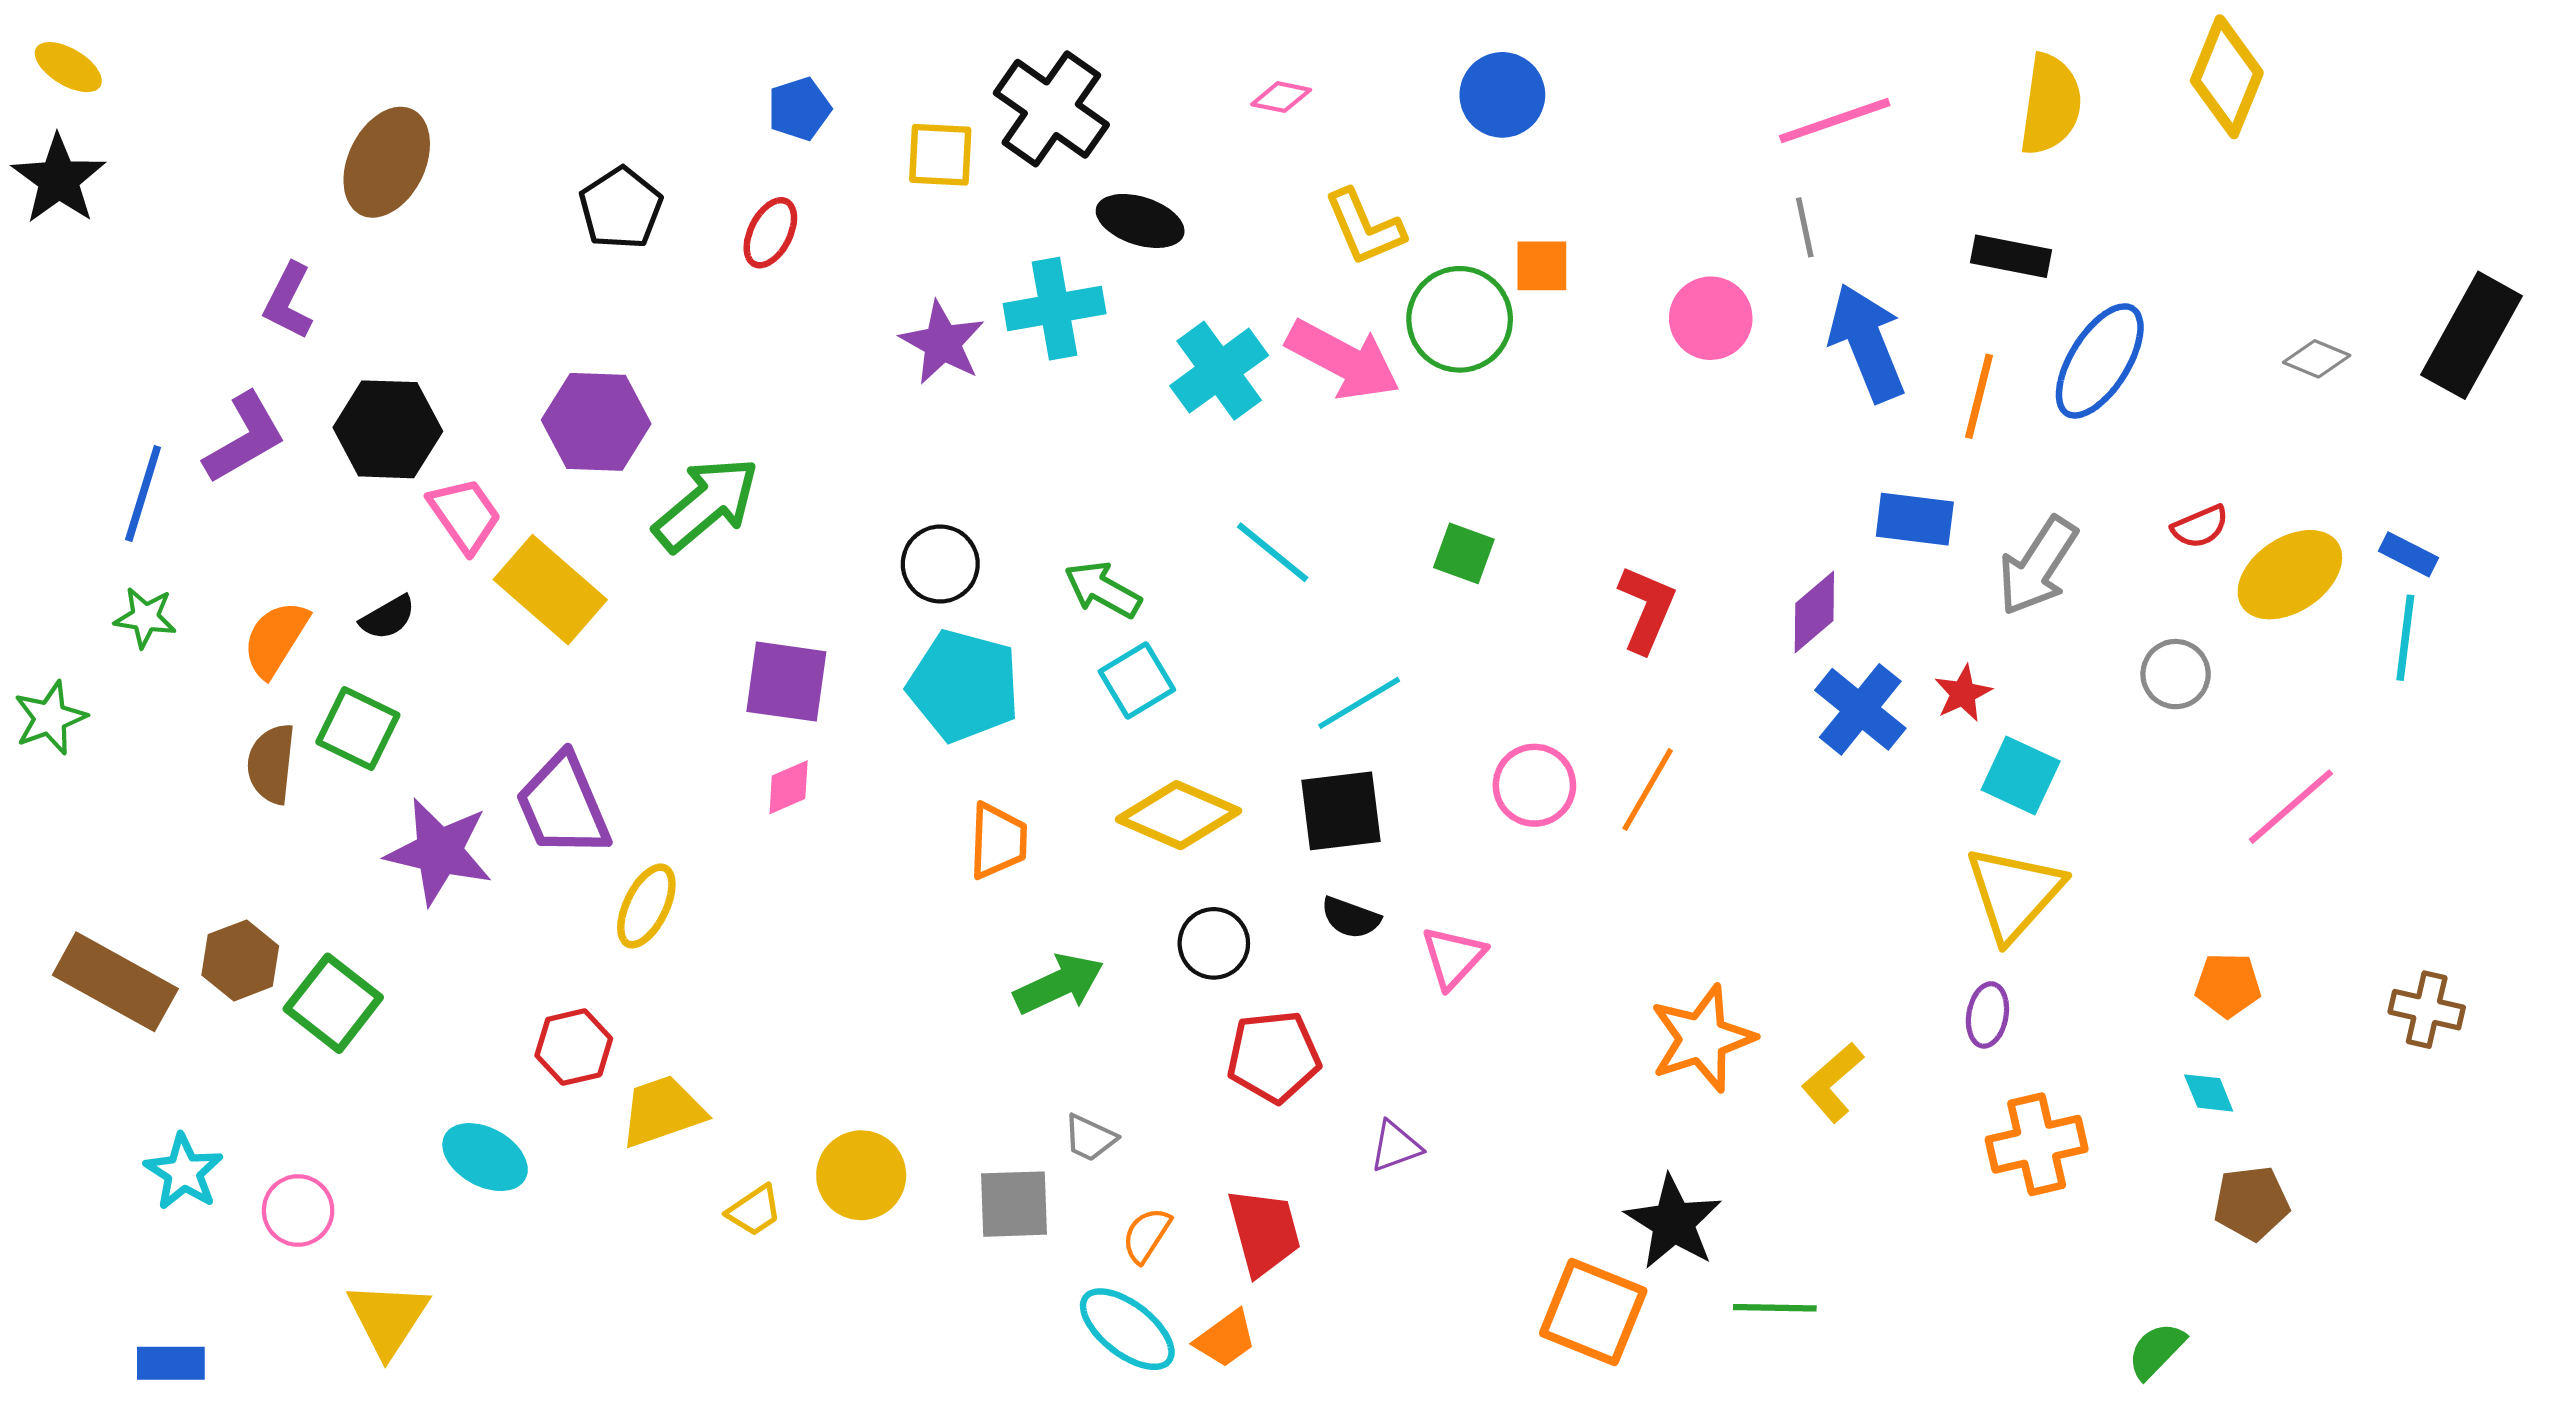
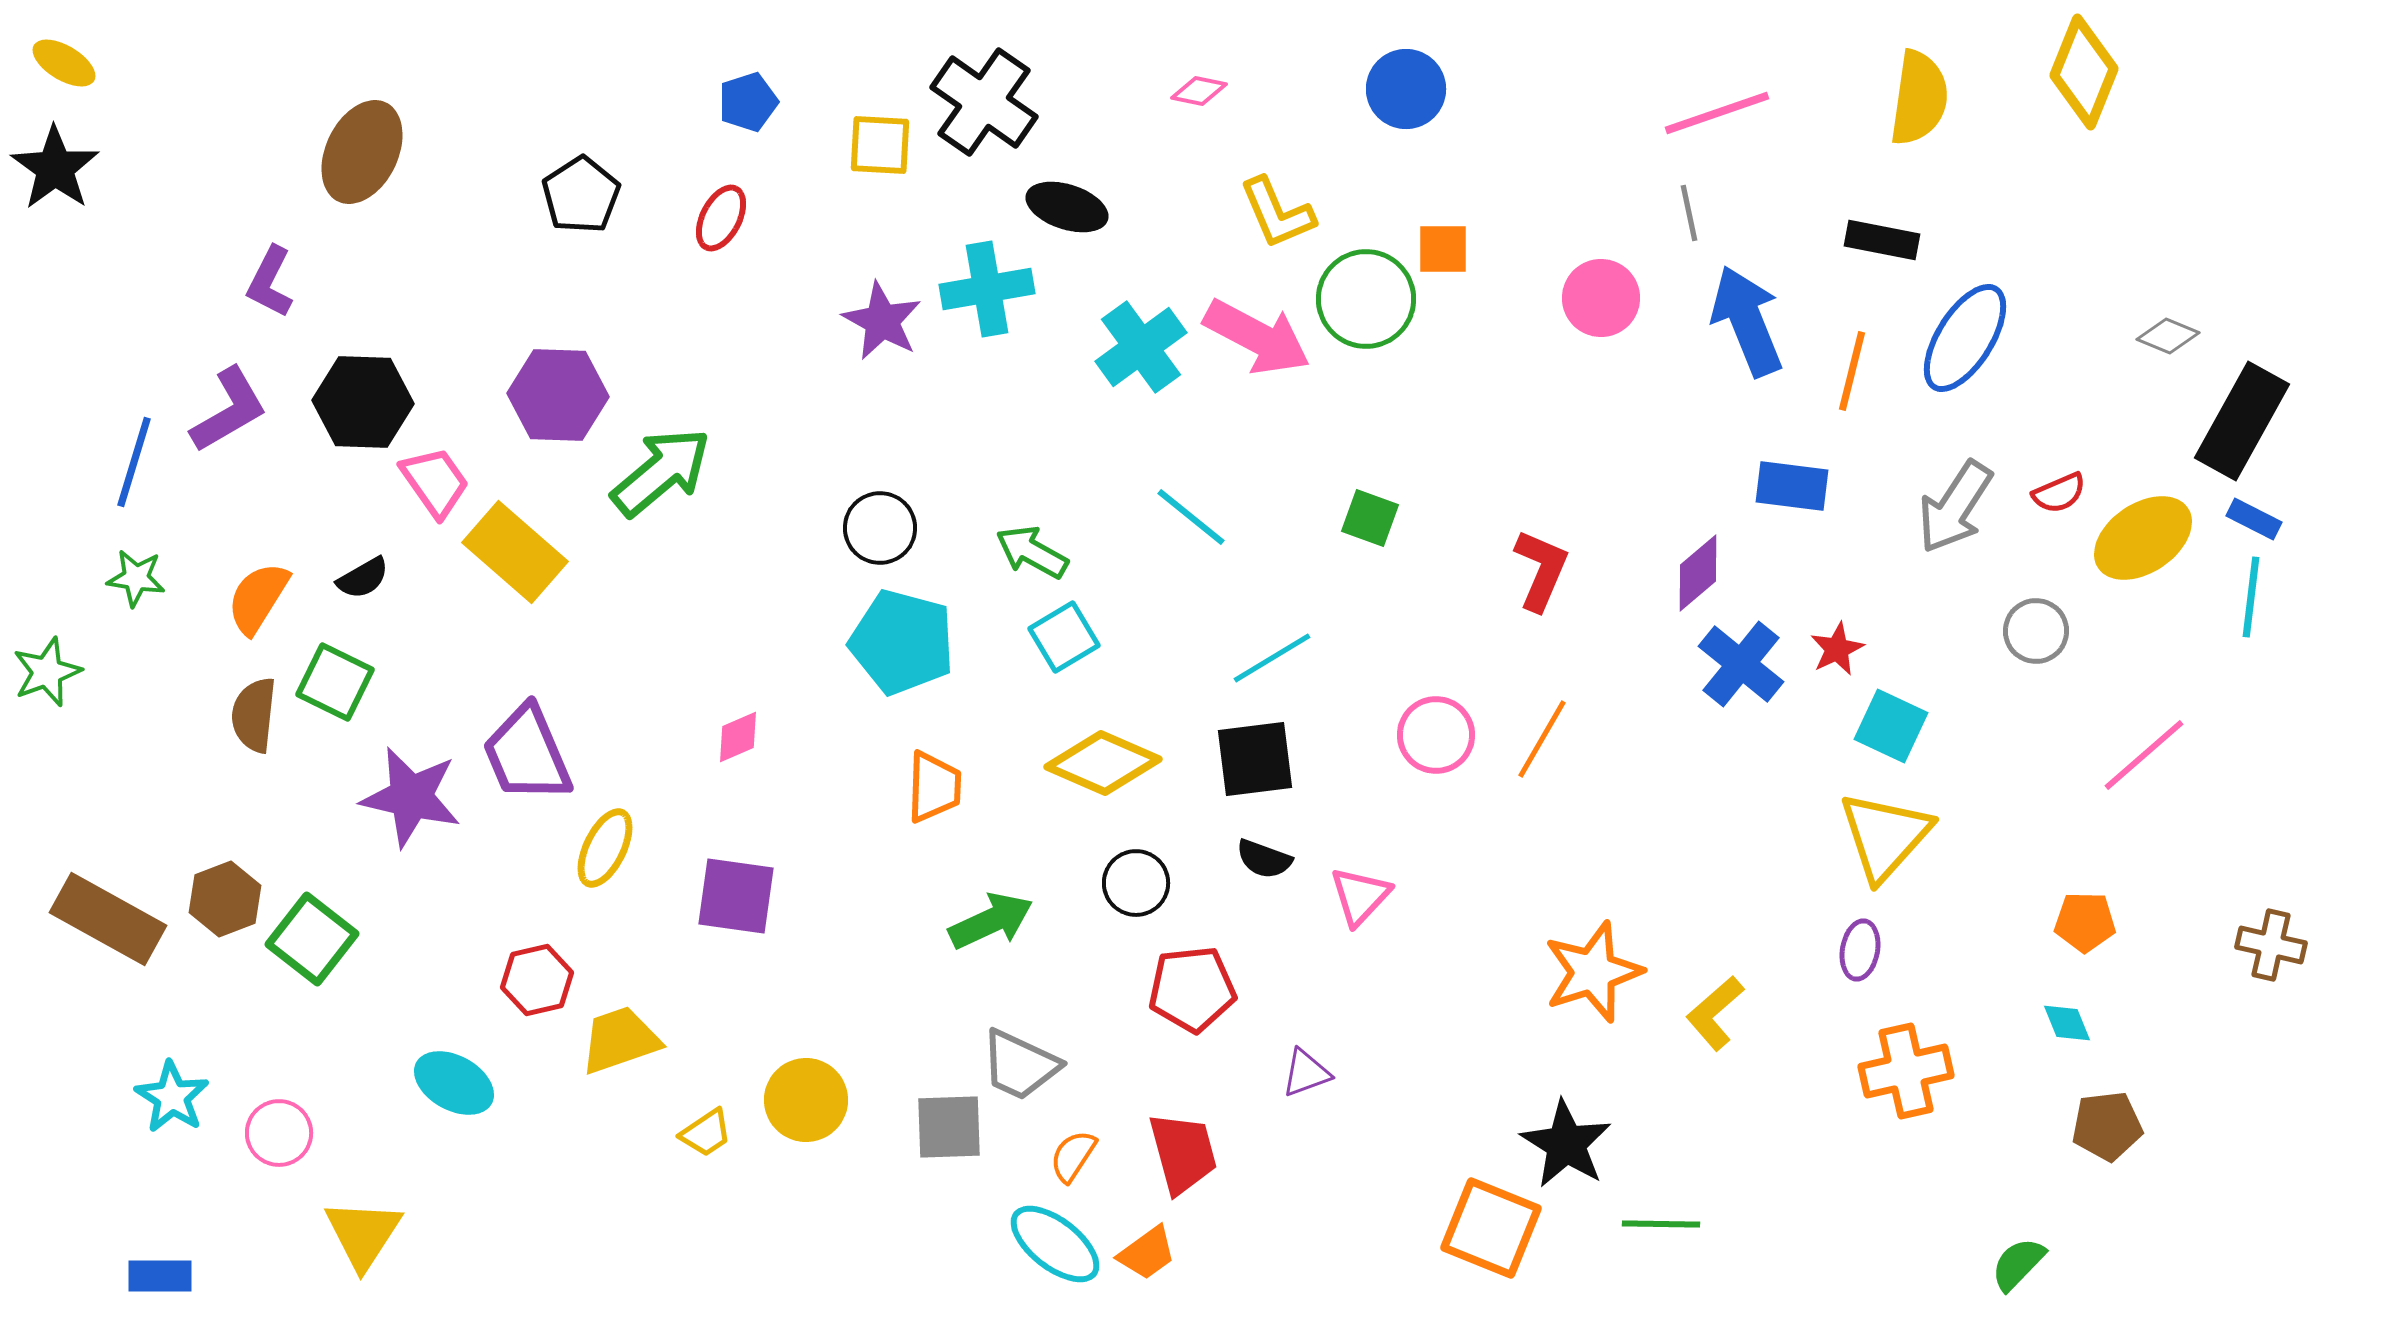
black rectangle: (2472, 335) -> (2242, 421), moved
gray arrow: (2038, 566) -> (1955, 507), moved
purple square: (786, 682) -> (736, 896), moved
gray trapezoid: (1090, 1138) -> (1020, 1065), size x1.6

